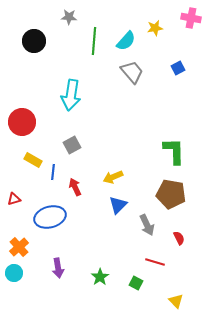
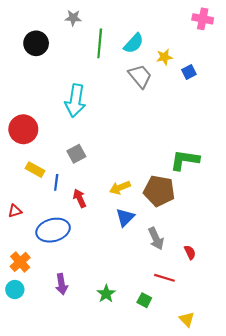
yellow star: (155, 28) -> (164, 57), moved
green L-shape: (174, 151) -> (185, 160), turned -80
brown pentagon: (171, 194) -> (159, 191), moved

